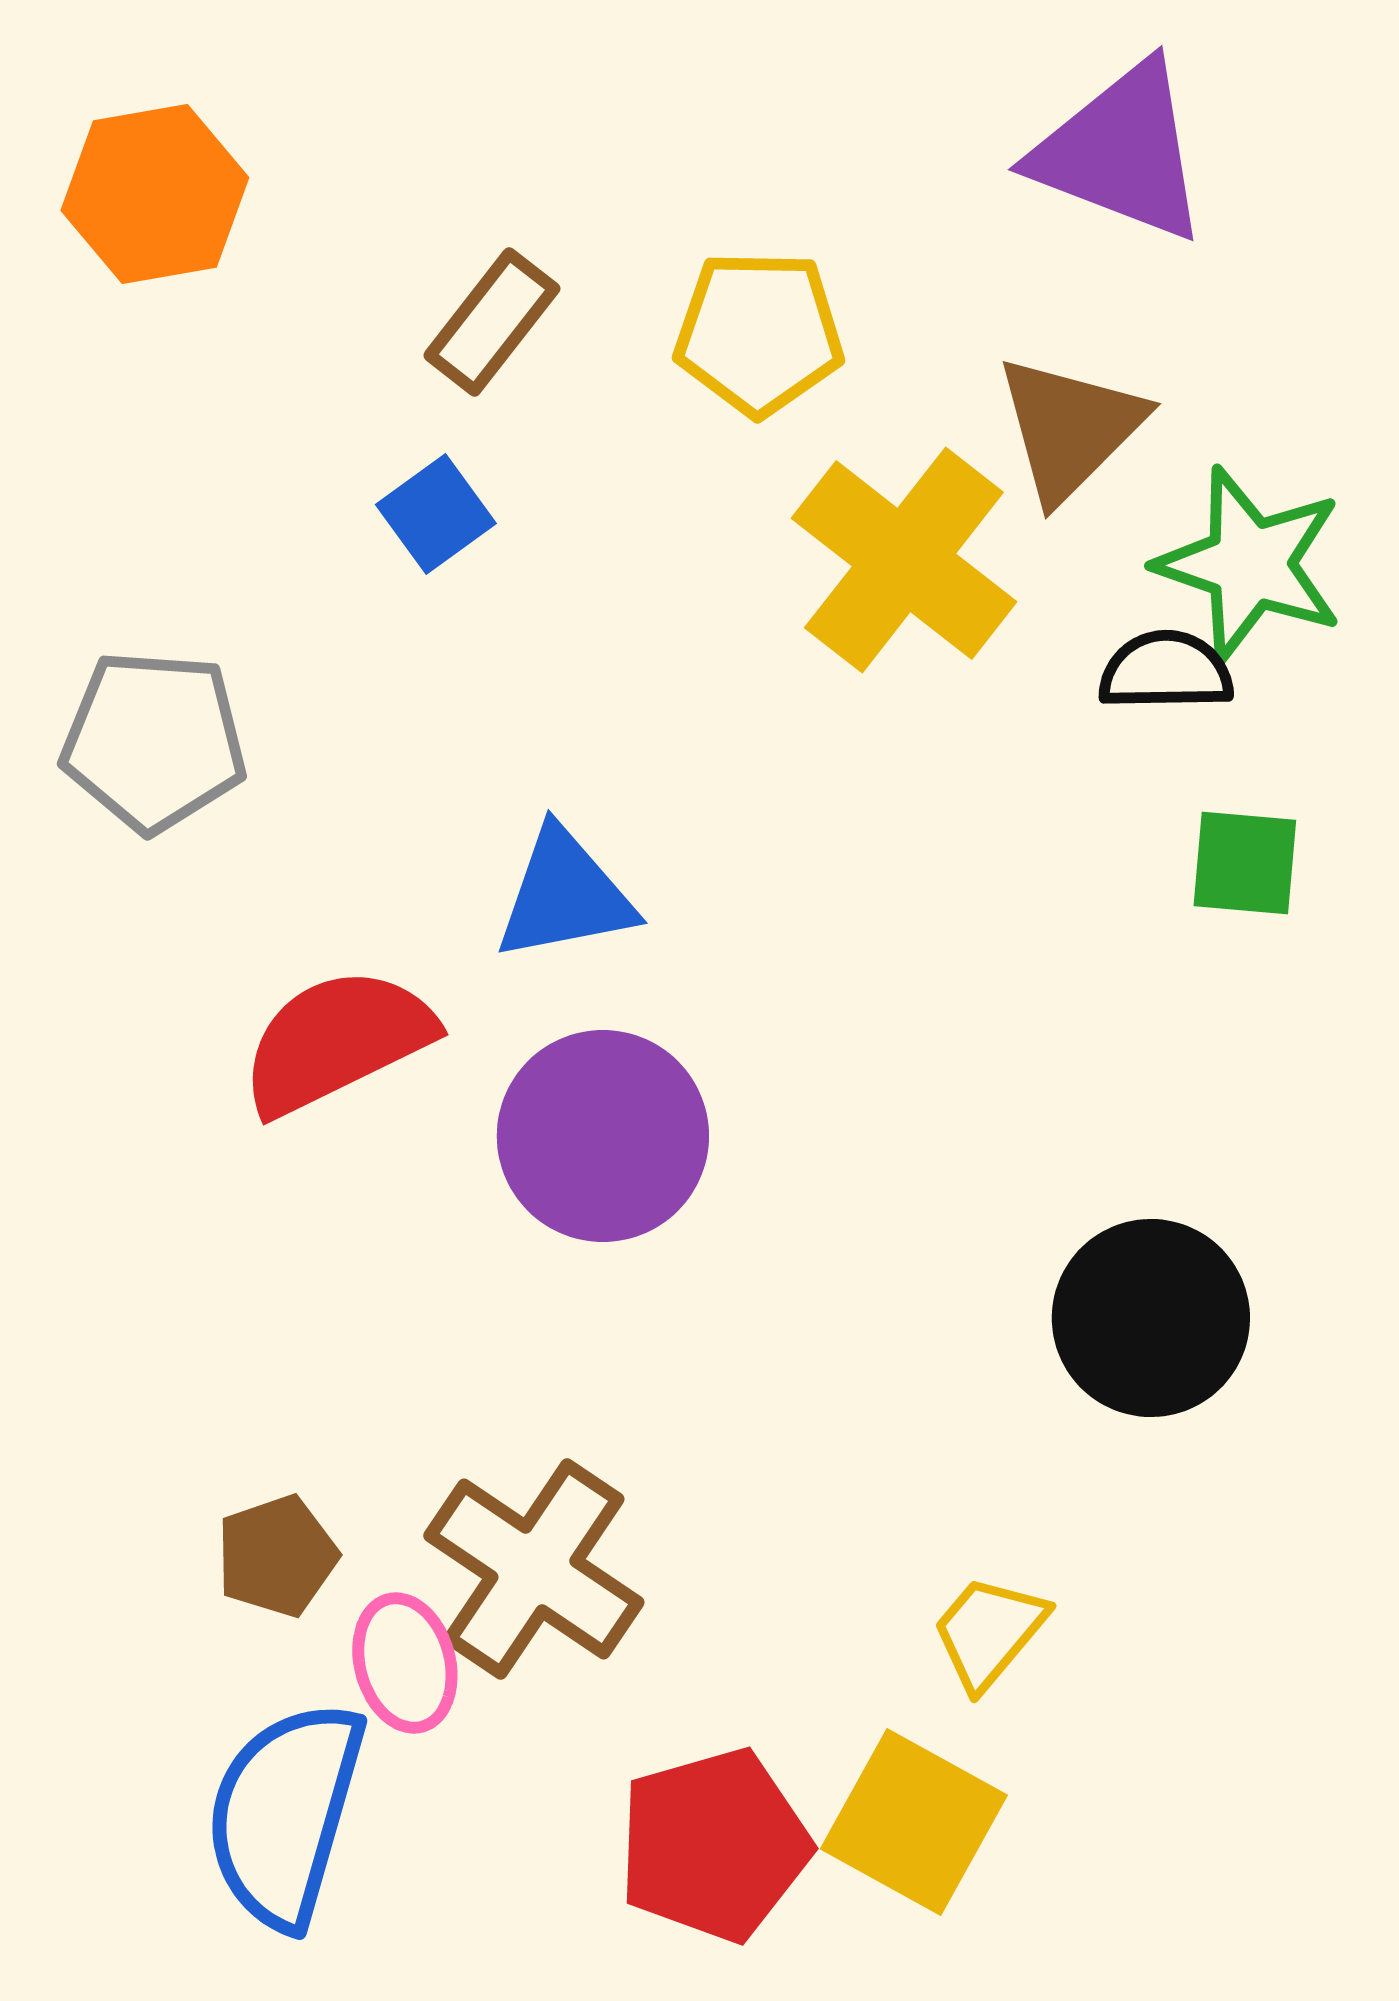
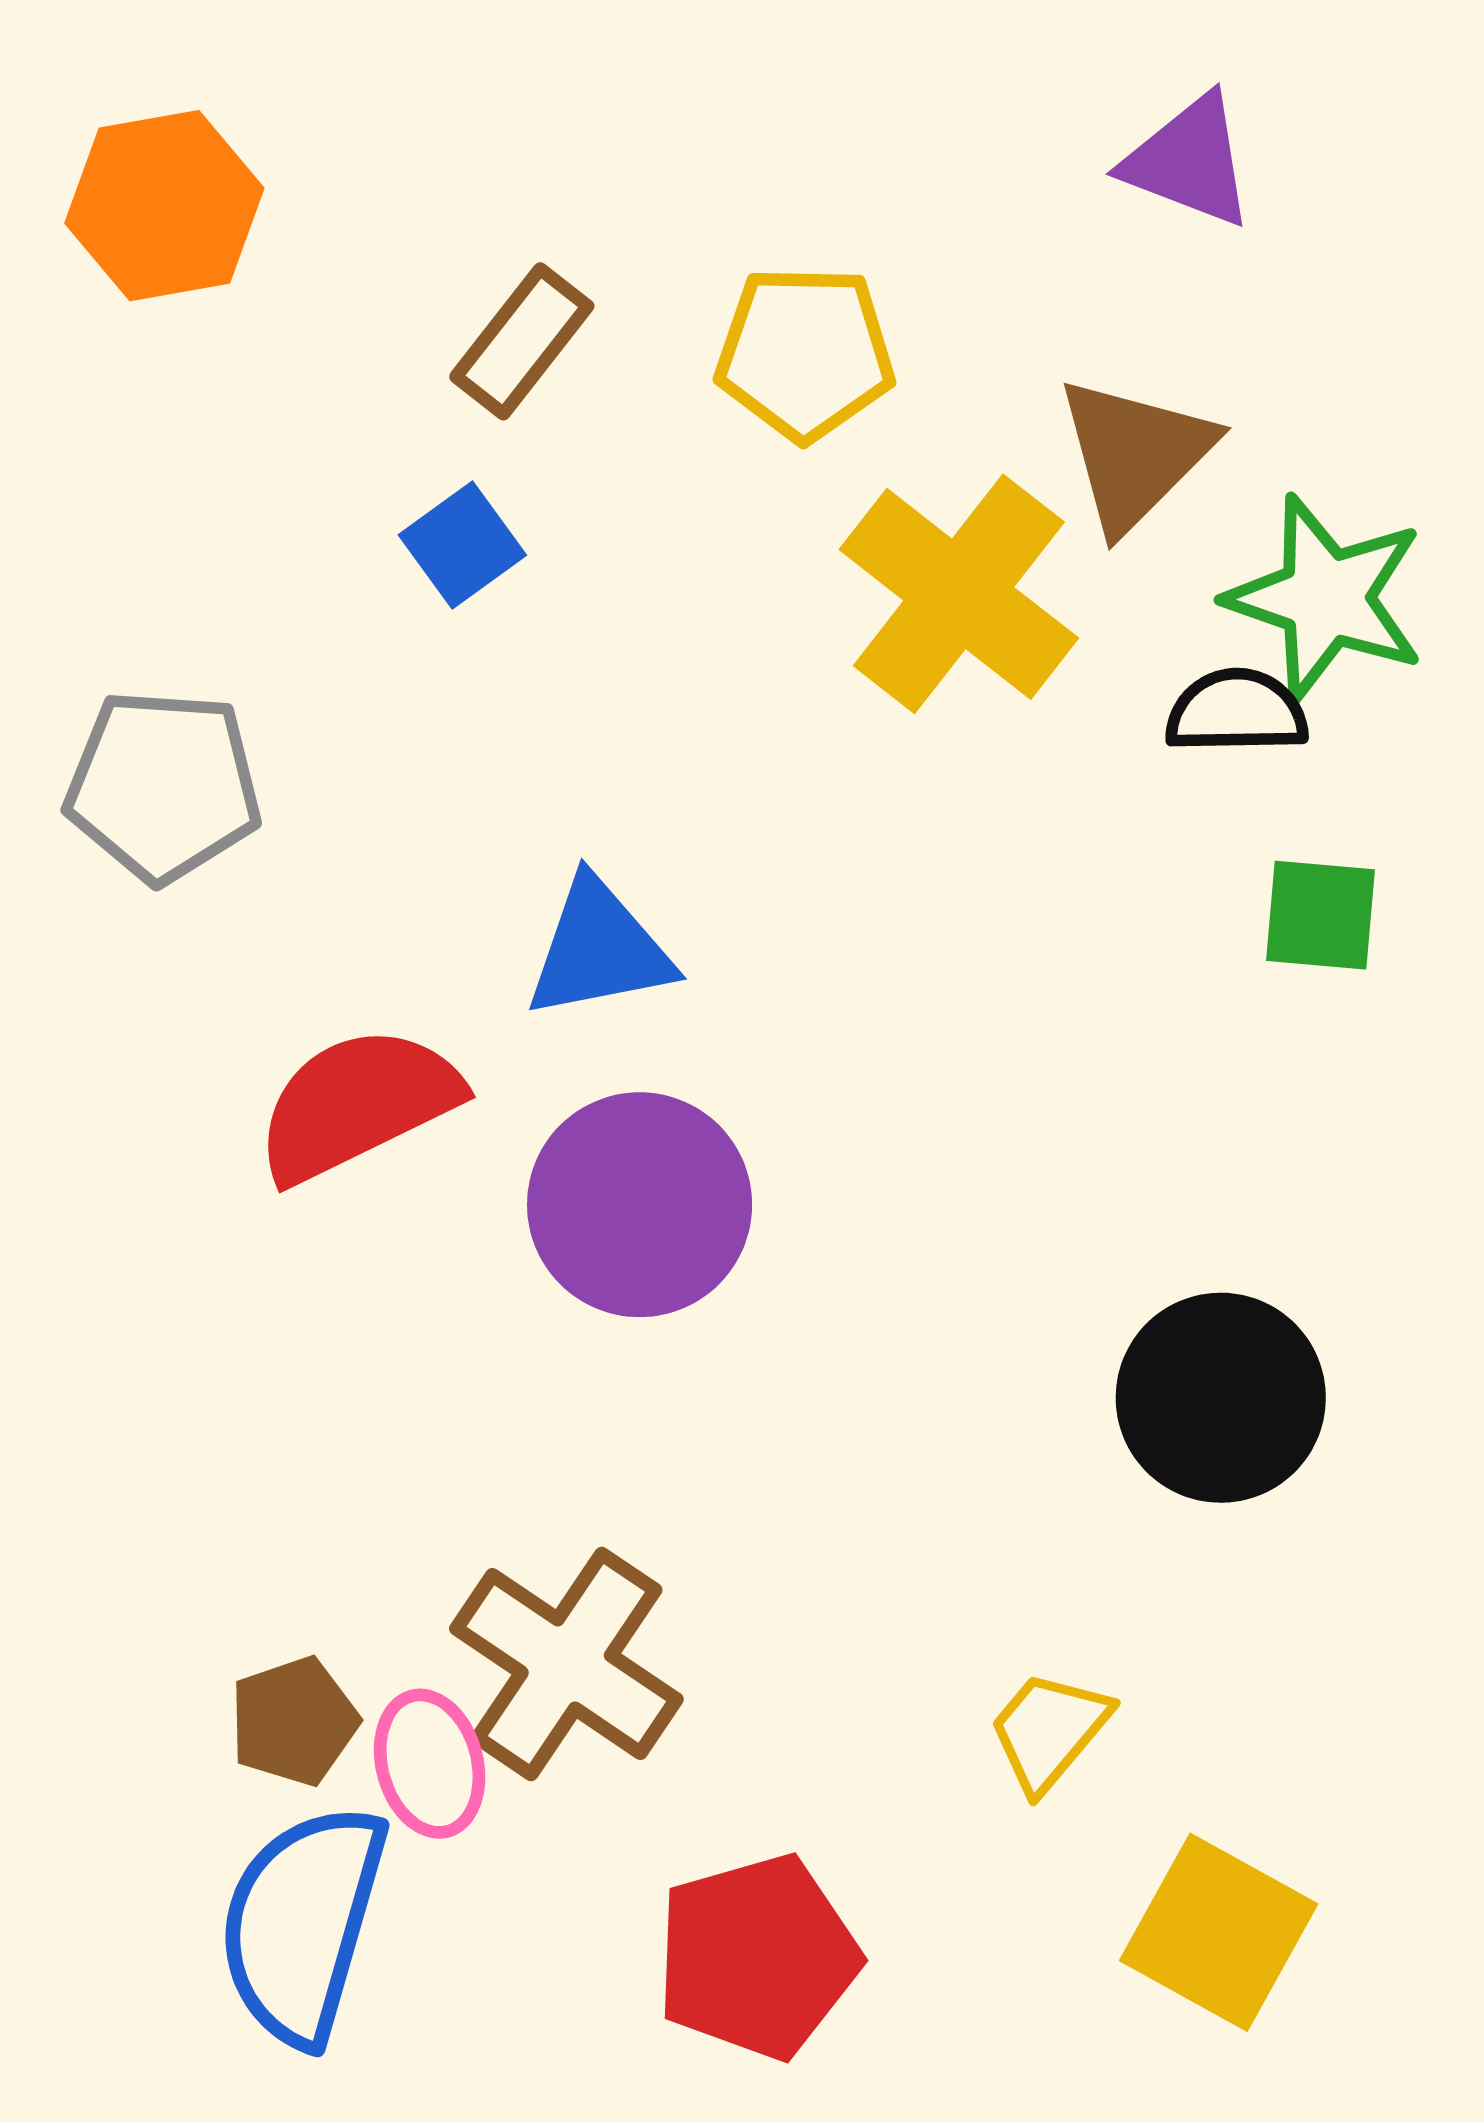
purple triangle: (1121, 152) -> (1189, 161), size x0.7
brown pentagon: (277, 1556) -> (294, 1721), moved
yellow square: (914, 1822) -> (1219, 1932), moved

